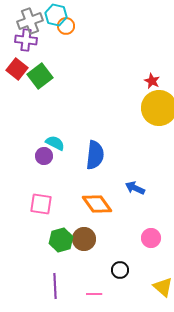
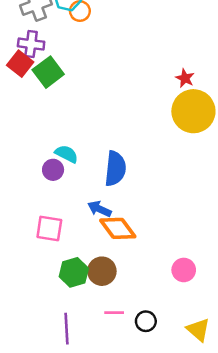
purple cross: (26, 40) -> (31, 44), moved
blue arrow: (135, 188) -> (99, 209), moved
black circle: (120, 270) -> (146, 321), moved
pink line: (94, 294) -> (114, 313), moved

